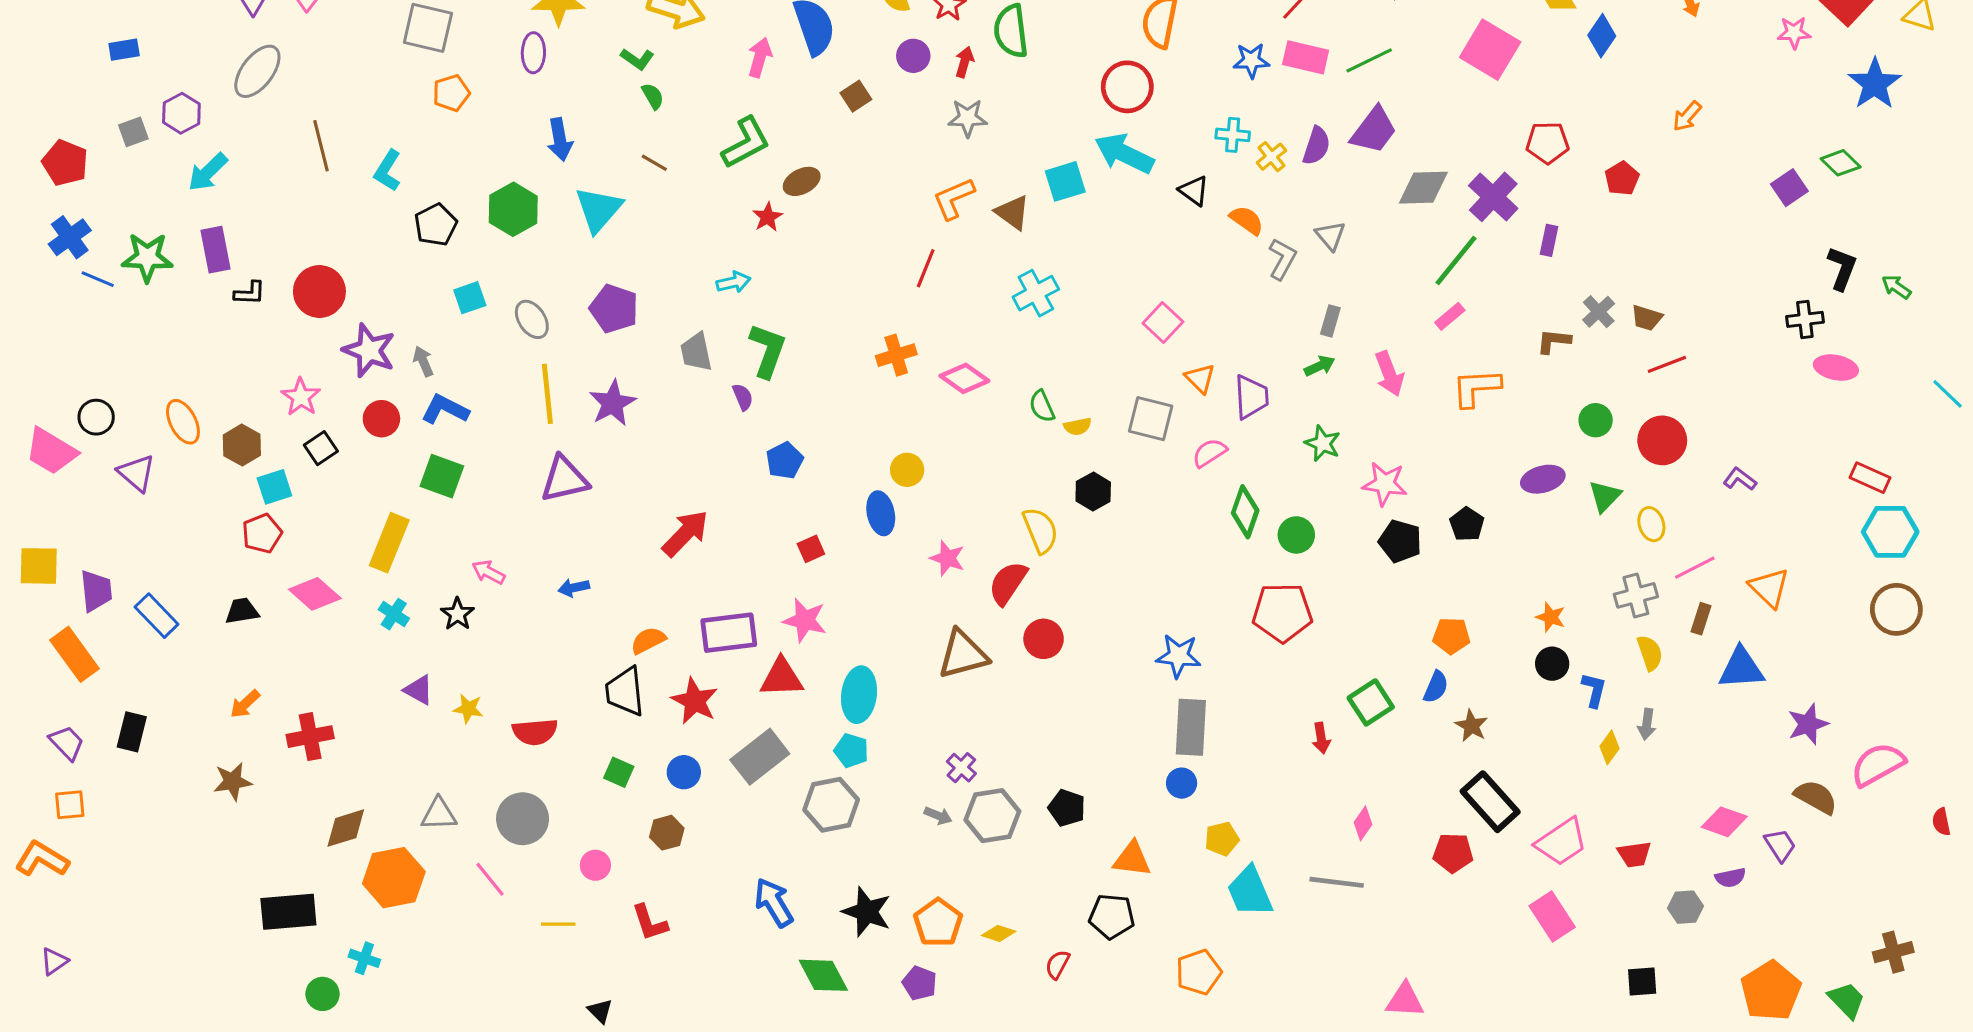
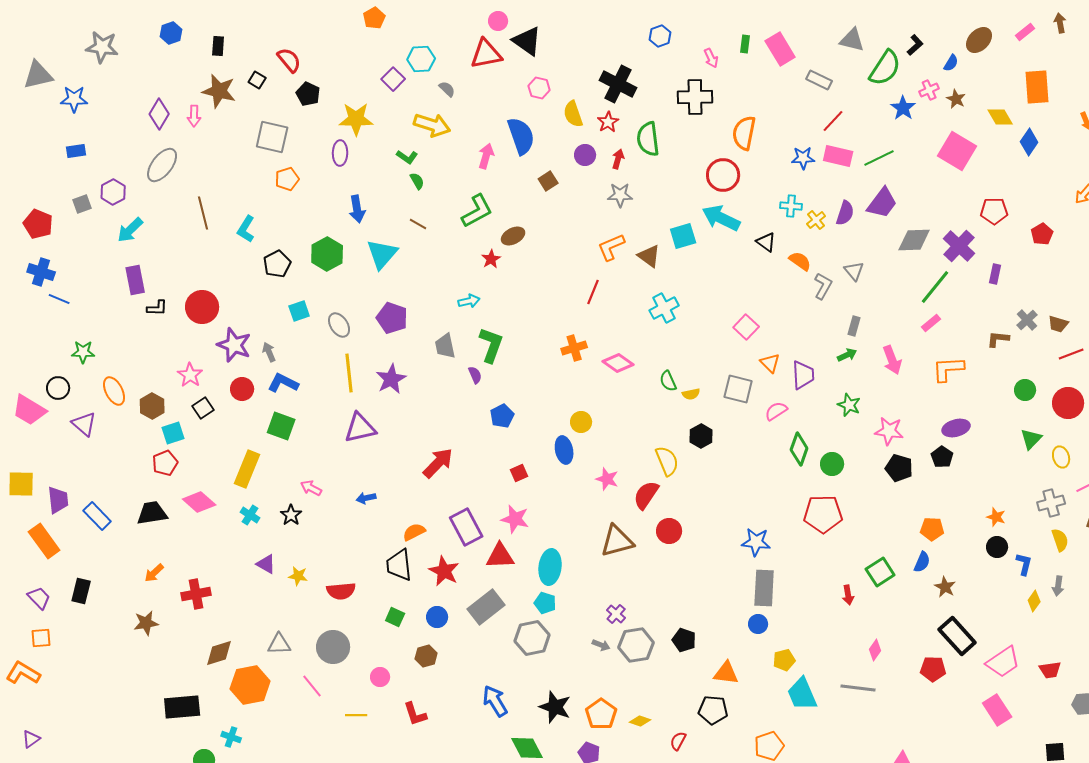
blue cross: (70, 237) -> (41, 272), turned -36
green star: (147, 257) -> (83, 352), moved, size x0.7
purple ellipse: (1543, 479) -> (956, 428), moved
black trapezoid: (242, 611) -> (152, 513), size x1.4
purple rectangle: (729, 633) -> (466, 527), turned 69

